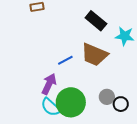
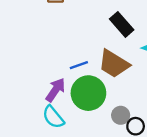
green circle: (71, 102) -> (88, 93), moved

